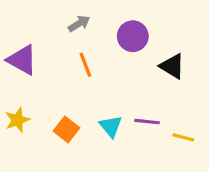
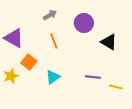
cyan triangle: (111, 126) -> (53, 77), moved, turned 35
orange square: (66, 129) -> (29, 62), moved

